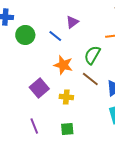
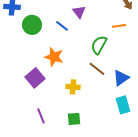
purple triangle: (72, 22) -> (79, 12), turned -32
orange star: (63, 65) -> (54, 57), moved
purple square: (39, 88) -> (35, 78), moved

